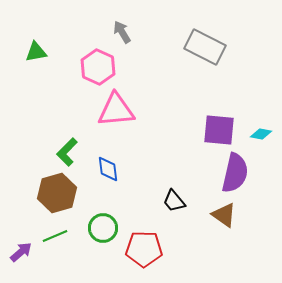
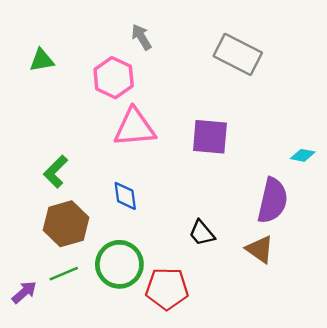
purple square: (219, 130) -> (210, 137), moved
green L-shape: (67, 152) -> (56, 172), moved
green circle: (103, 228) -> (119, 264), size x1.4

